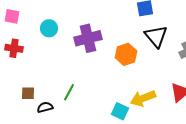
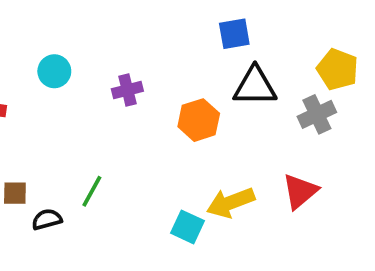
black triangle: (156, 36) -> (255, 86), turned -50
purple cross: (88, 38) -> (127, 90), size x0.6

